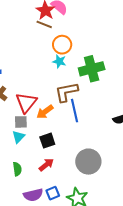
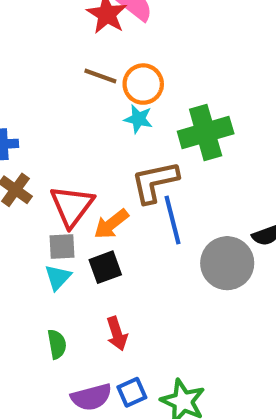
brown line: (44, 24) -> (100, 76), moved
black square: (47, 141) -> (105, 267), moved
gray circle: (88, 162) -> (227, 263), moved
red arrow: (46, 165) -> (117, 334), turned 112

